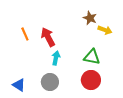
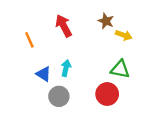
red arrow: (48, 37) -> (64, 26), moved
green triangle: (92, 57) -> (120, 69), moved
blue triangle: (19, 85) -> (44, 74), moved

